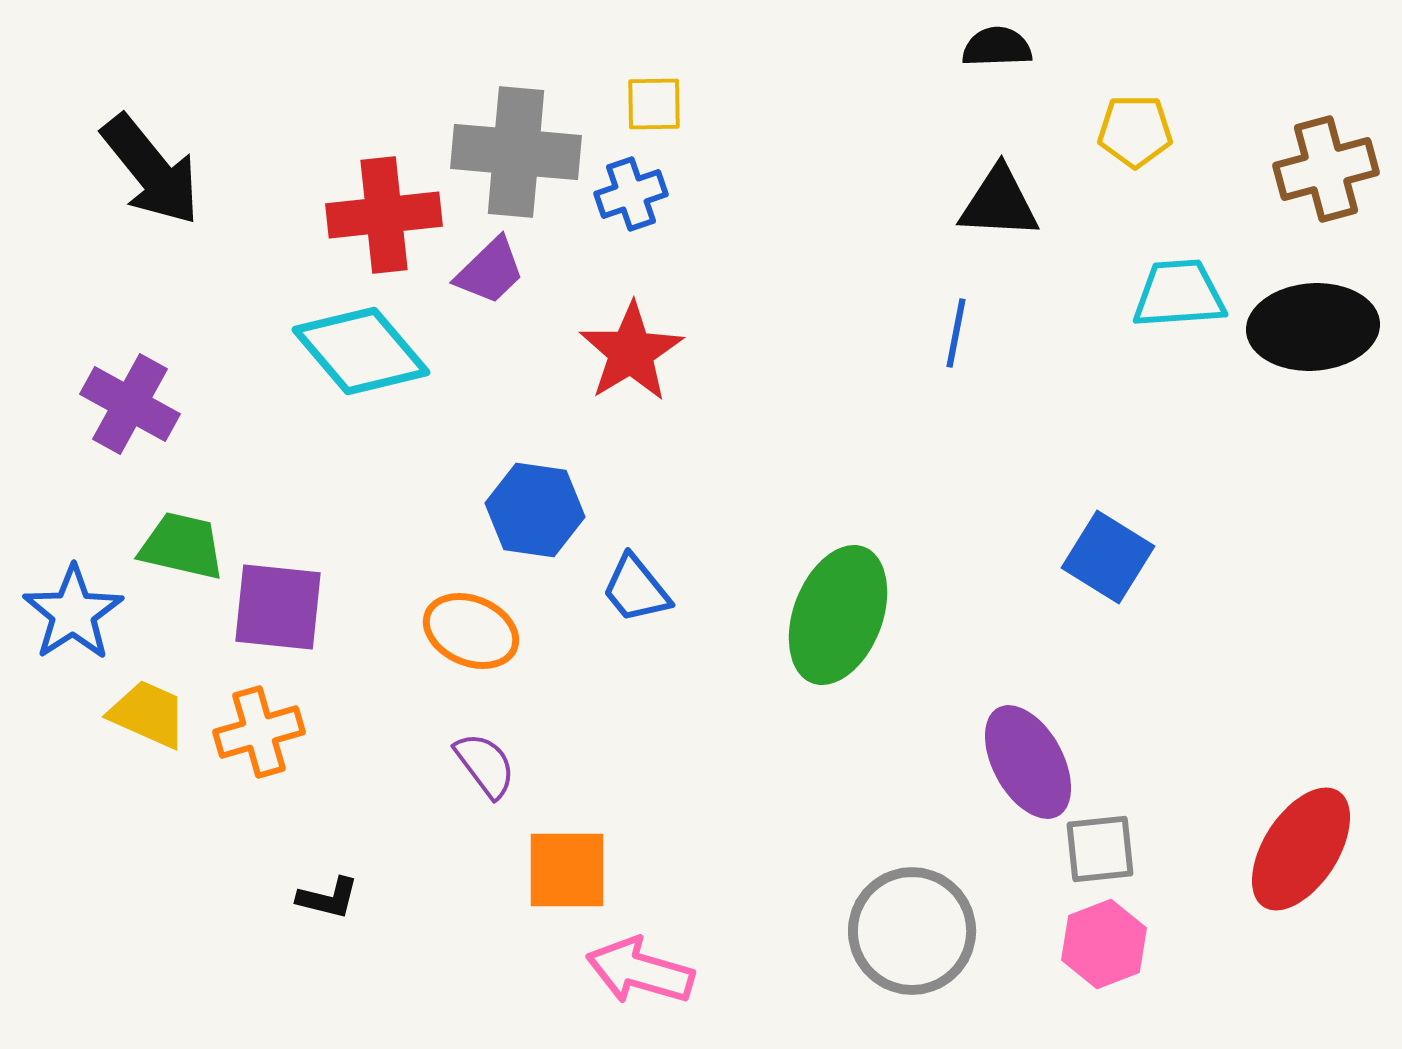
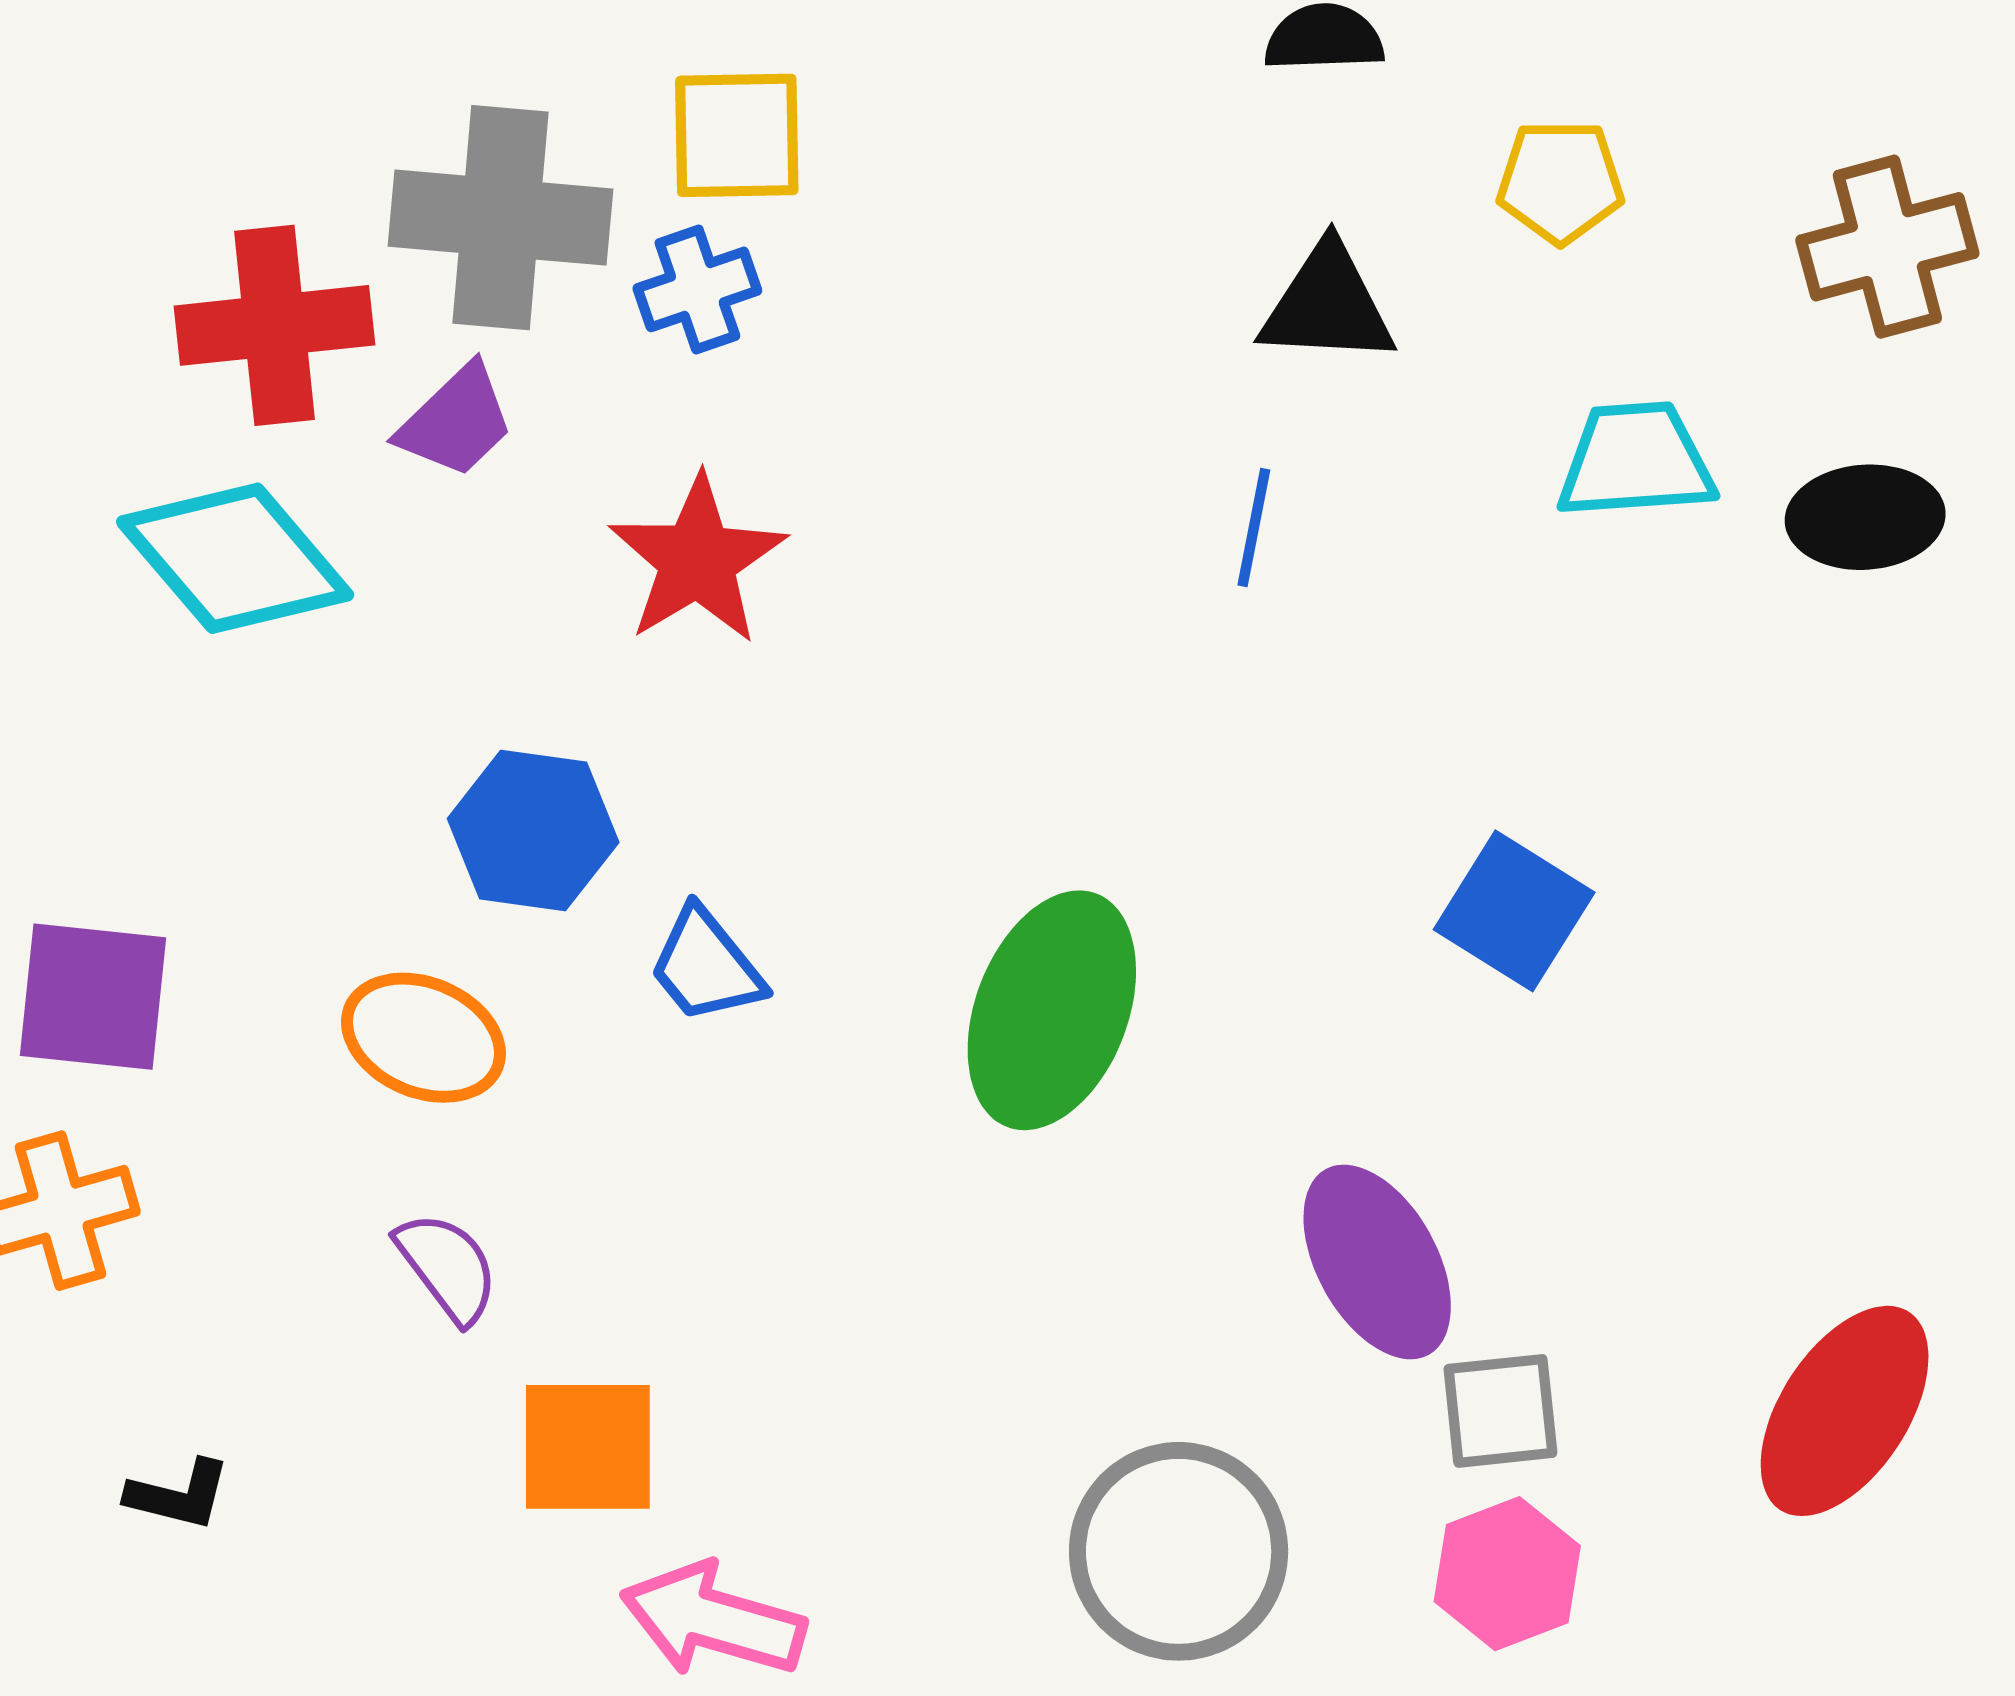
yellow square: (654, 104) -> (737, 135), size x1.4
black ellipse: (1313, 327) -> (1865, 517), size x0.7

